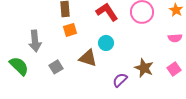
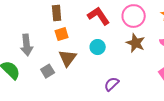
brown triangle: (88, 58) -> (68, 58), moved, turned 48
brown star: (144, 68) -> (136, 43), moved

